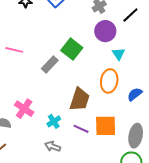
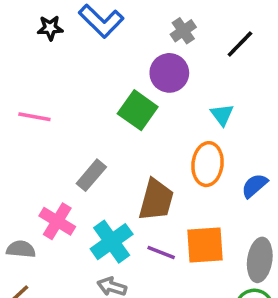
purple circle: (105, 31) -> (169, 73), moved
gray rectangle: (50, 64) -> (91, 175), moved
cyan cross: (54, 121) -> (112, 242), size x1.6

